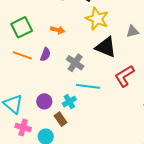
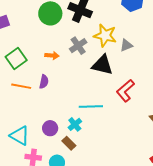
yellow star: (97, 19) -> (105, 36), moved
gray cross: (75, 63) -> (78, 46), moved, turned 30

